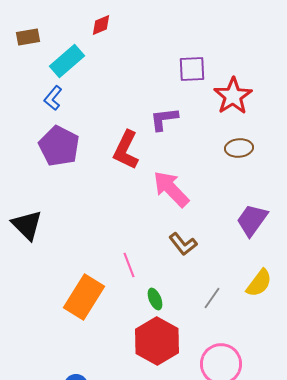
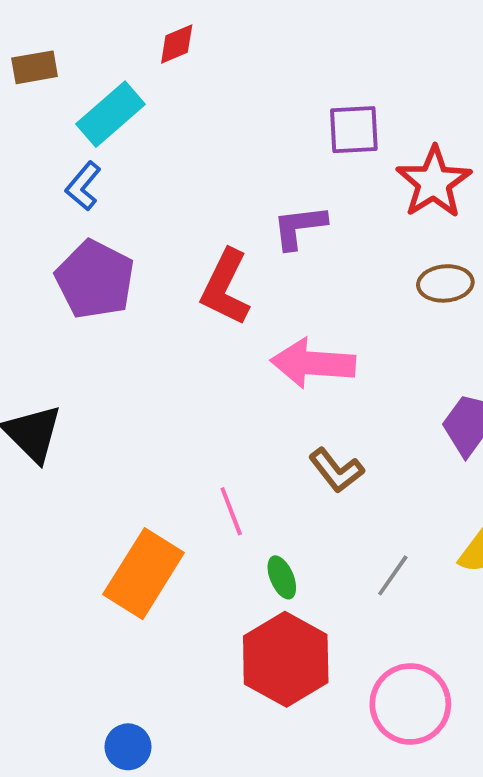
pink arrow: (171, 189) -> (313, 363), turned -42

